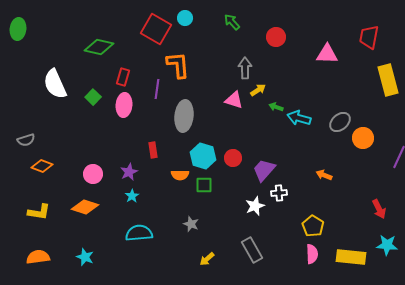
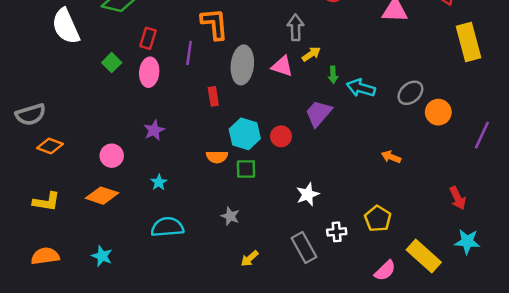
white semicircle: (55, 84) -> (66, 26), moved
green arrow: (276, 107) -> (333, 75), turned -112
gray ellipse: (184, 116) -> (242, 65), moved
gray semicircle: (26, 140) -> (31, 115), size x1.4
red rectangle: (153, 150) -> (213, 96), moved
purple trapezoid: (264, 170) -> (319, 113), moved
purple star: (129, 172) -> (154, 130), moved
white cross: (279, 193) -> (337, 232), moved
pink semicircle: (312, 254) -> (385, 271), moved, turned 48
yellow rectangle: (351, 257) -> (424, 256), turned 36

